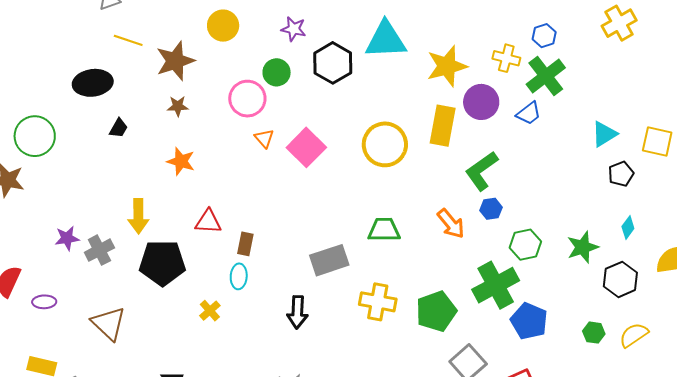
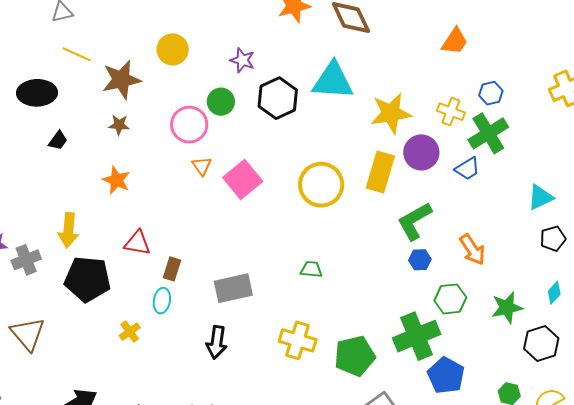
orange arrow: (451, 224) -> (472, 250), moved
green trapezoid: (384, 230) -> (311, 269), size x0.7
gray rectangle: (329, 260) -> (233, 288), moved

